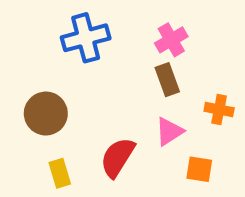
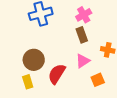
brown circle: (46, 114) -> (34, 60), moved
orange square: (199, 169) -> (98, 80), turned -32

